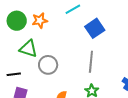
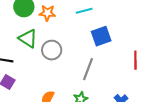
gray circle: (48, 65) -> (52, 50), moved

